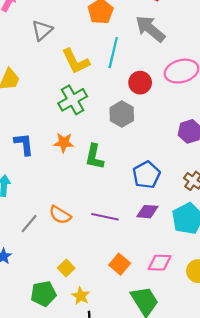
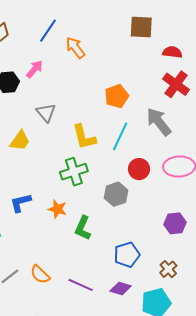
gray triangle: (42, 30) -> (46, 113), moved, turned -40
blue L-shape: (24, 144) -> (21, 203), turned -110

